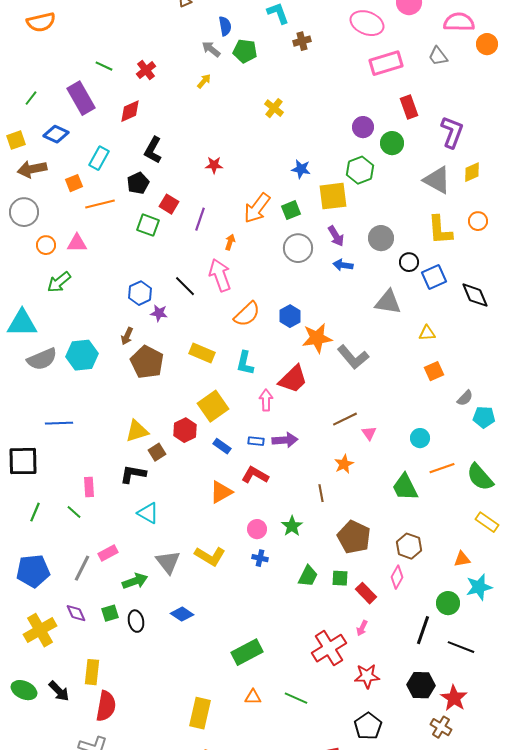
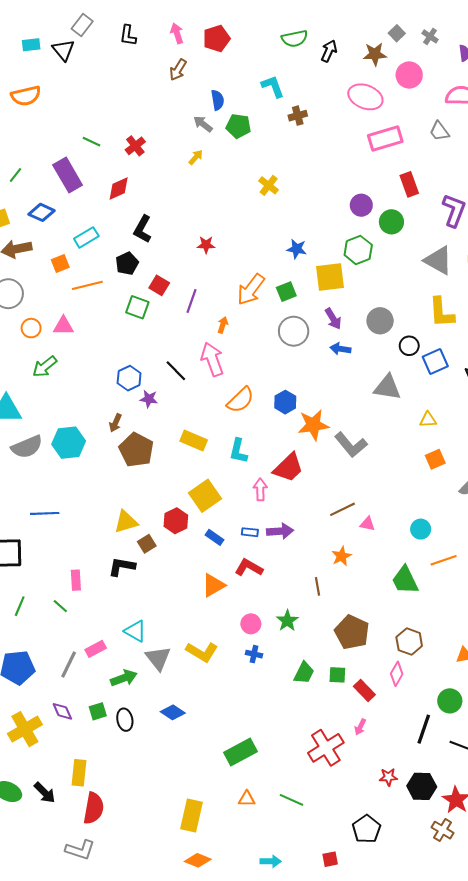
cyan rectangle: (99, 158) -> (86, 237), turned 30
pink triangle: (369, 433) -> (368, 524), turned -42
cyan triangle: (148, 513) -> (135, 631), moved
red star: (367, 676) -> (388, 777), moved, size x0.7

